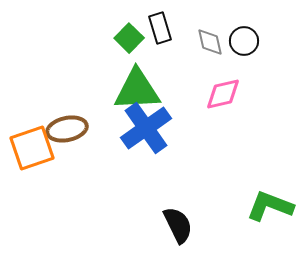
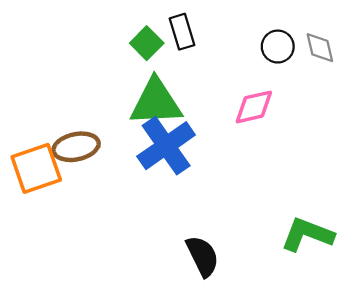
gray diamond: (210, 42) -> (320, 48), moved

